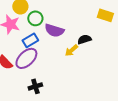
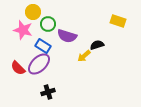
blue rectangle: (30, 40) -> (43, 46), turned 63

